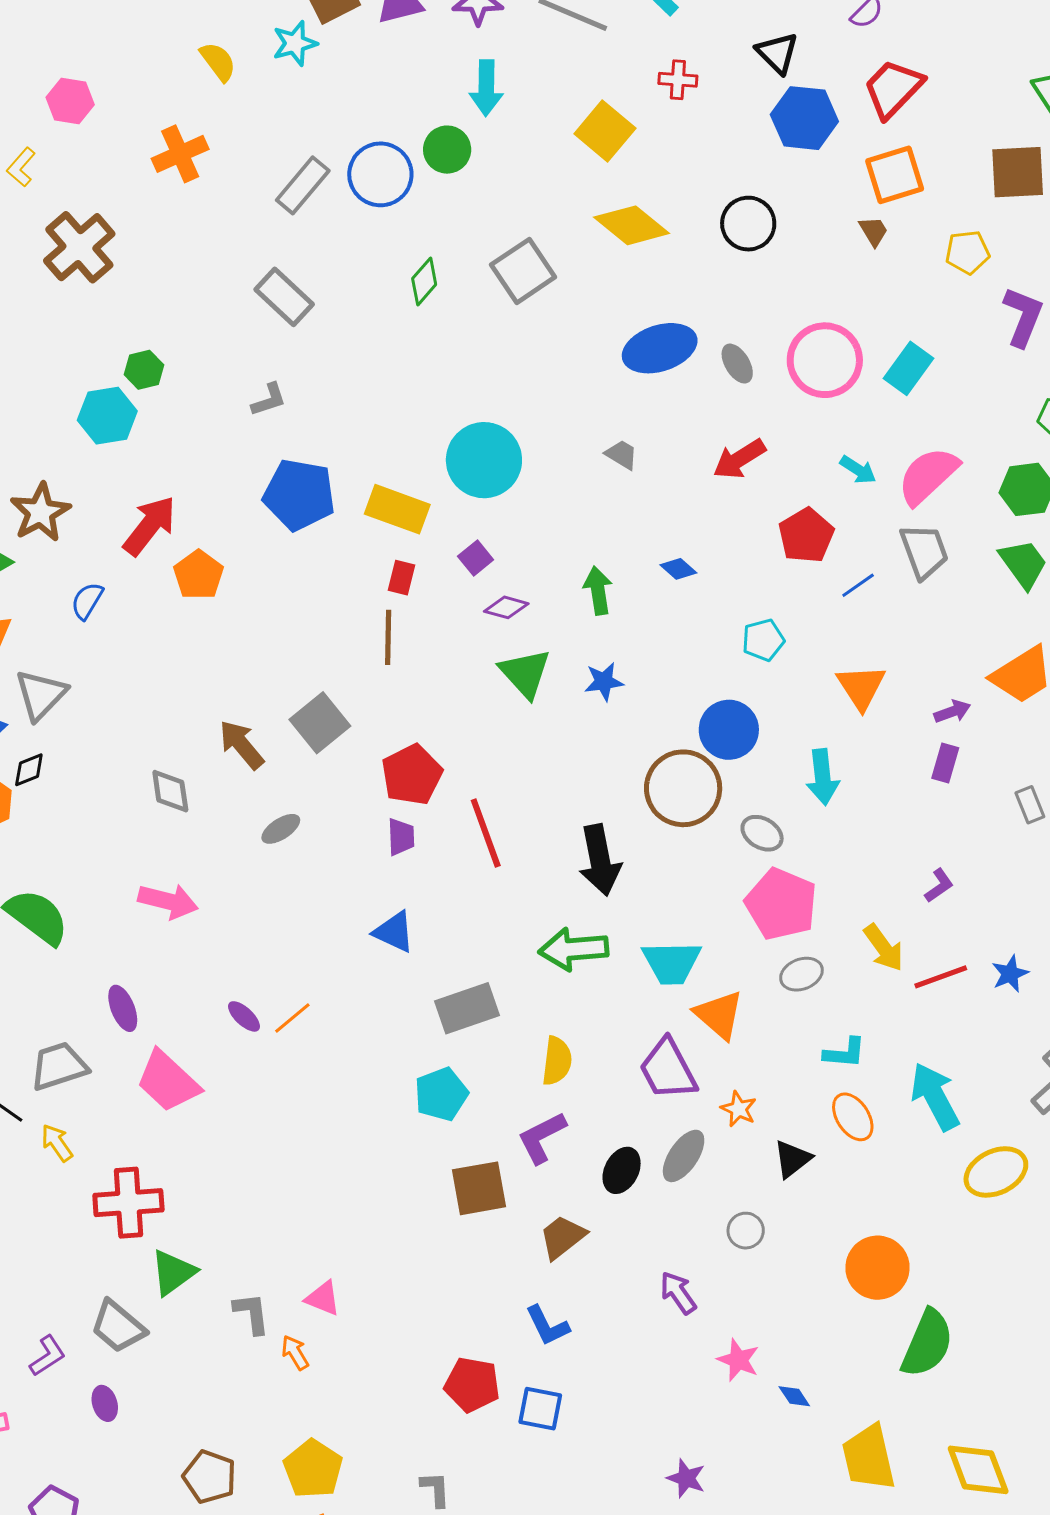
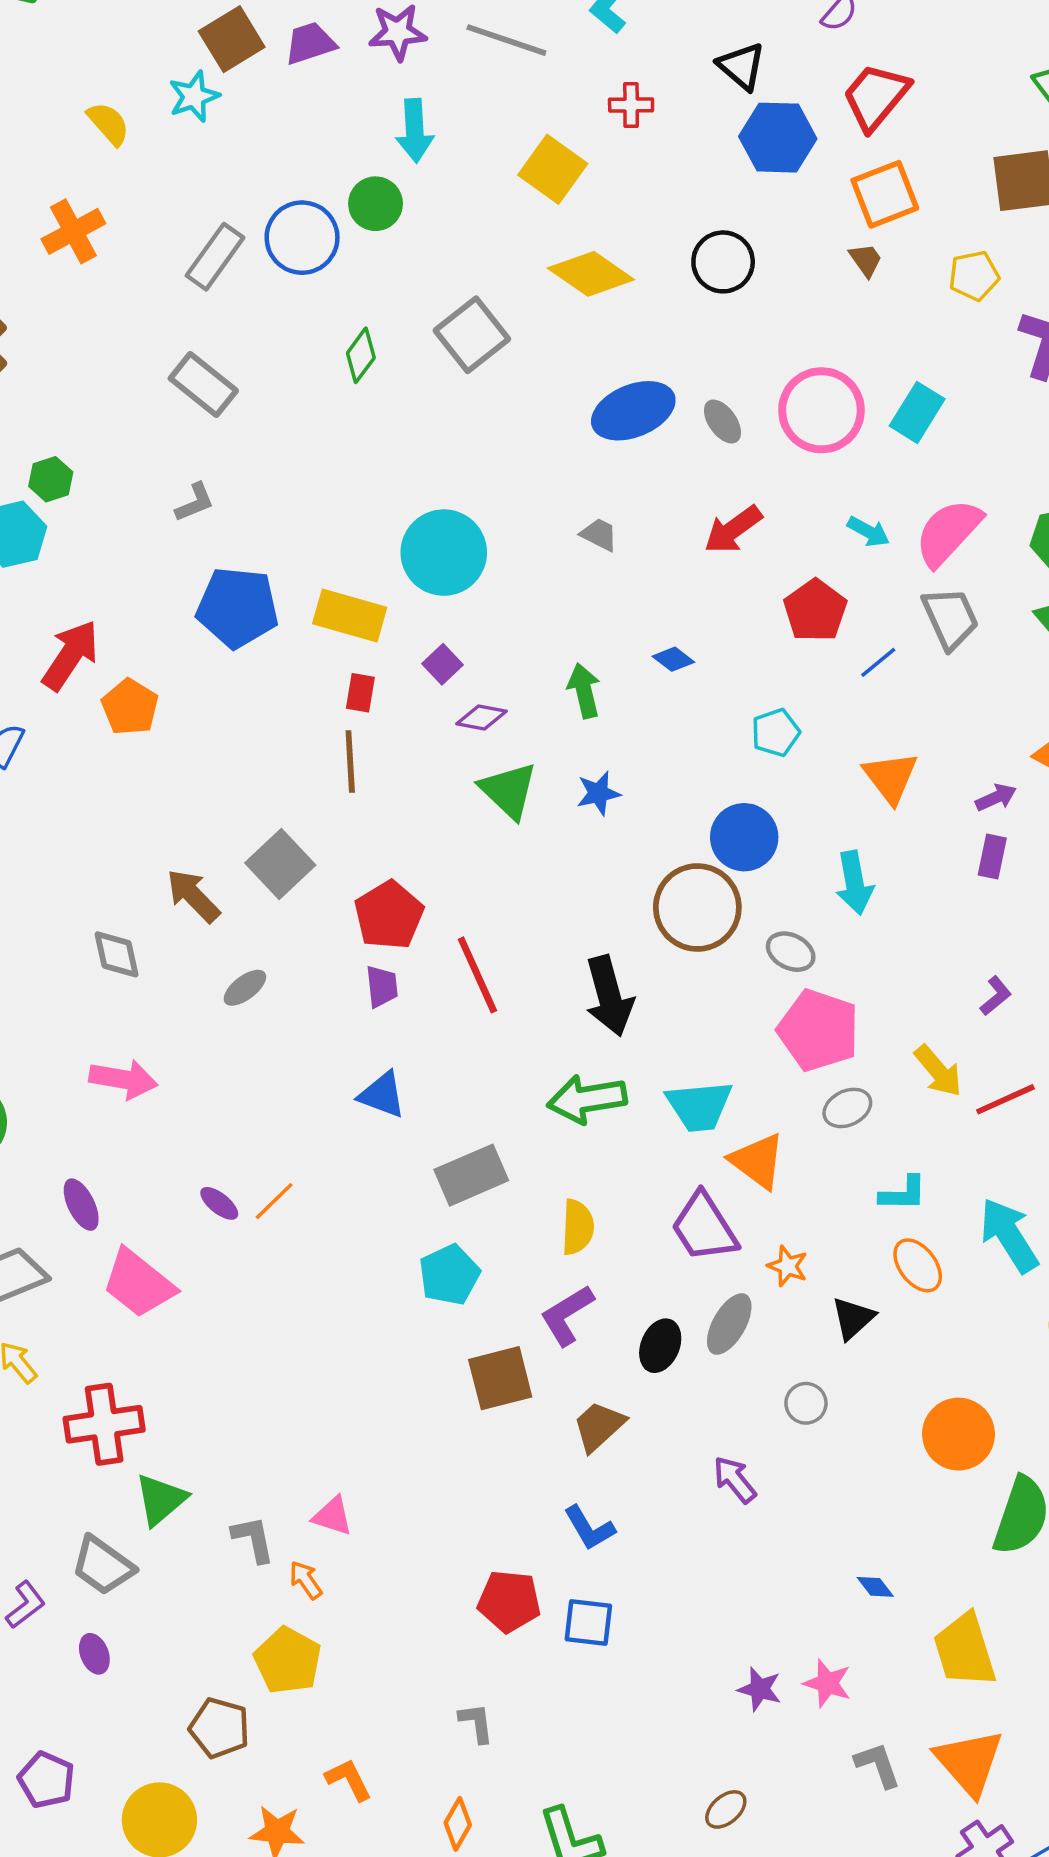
pink star: (738, 1360) -> (827, 1683), moved
yellow pentagon: (313, 1469) -> (288, 1661), moved

